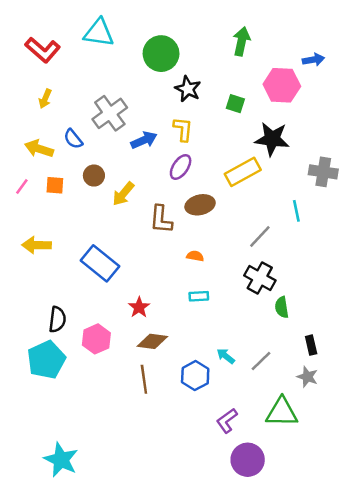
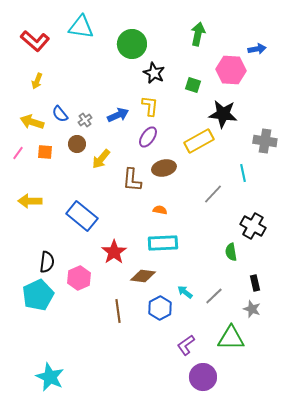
gray cross: (110, 113) -> (85, 120), moved, size x0.5
black cross: (260, 278) -> (253, 226), moved
cyan rectangle: (199, 296) -> (163, 243), size x1.8
red star: (139, 307) -> (114, 252), size x1.4
brown diamond: (152, 341) -> (143, 276), moved

